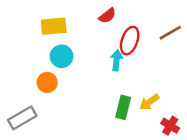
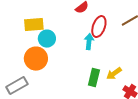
yellow rectangle: (54, 26) -> (34, 25), moved
orange circle: (47, 82) -> (36, 59), size x1.5

